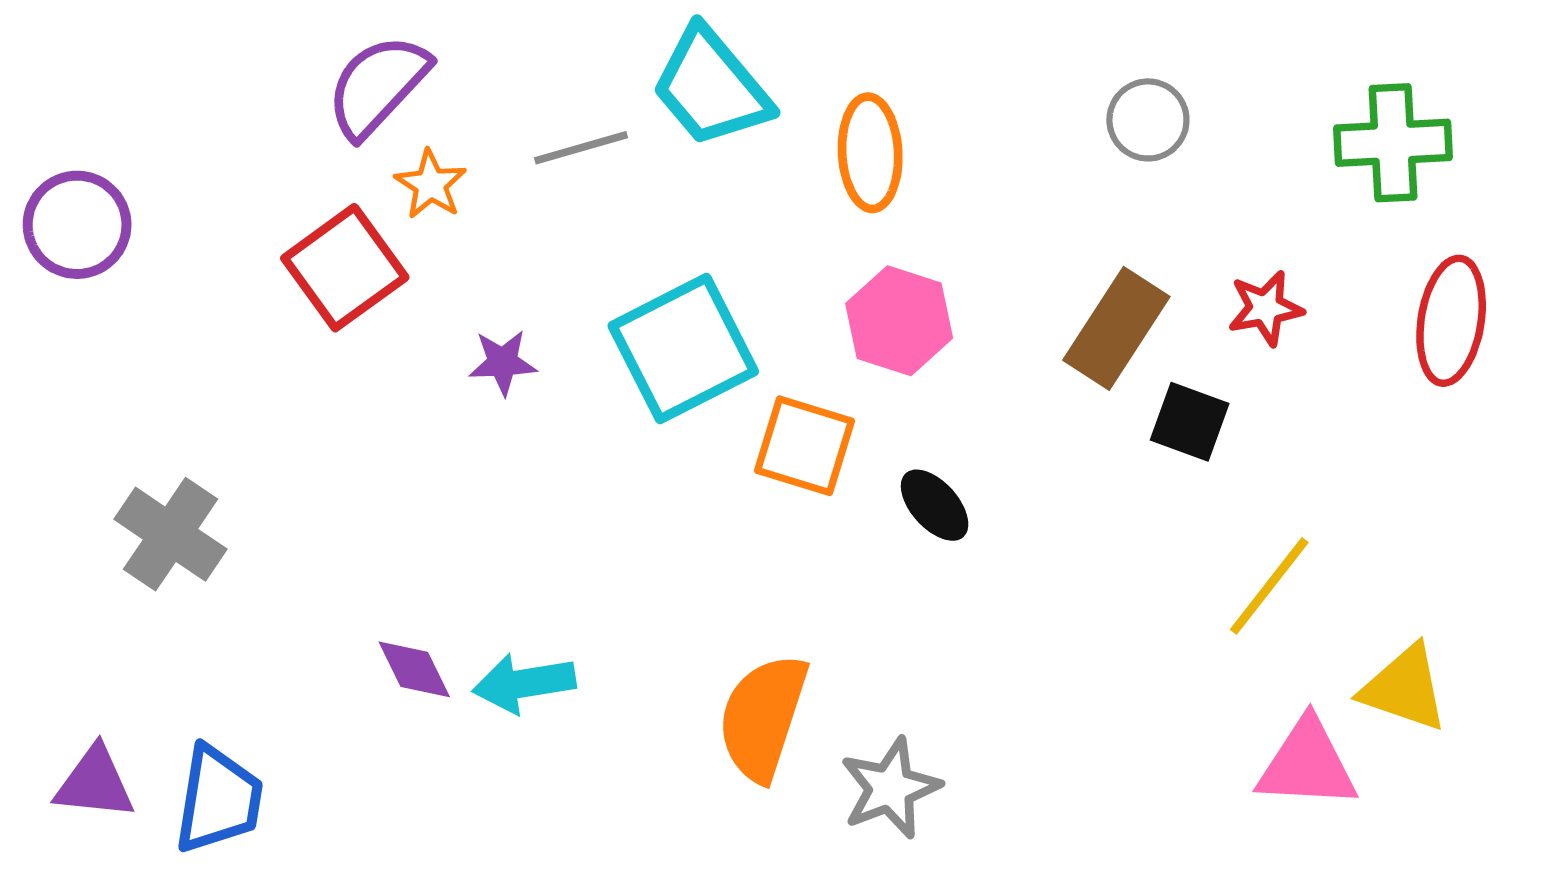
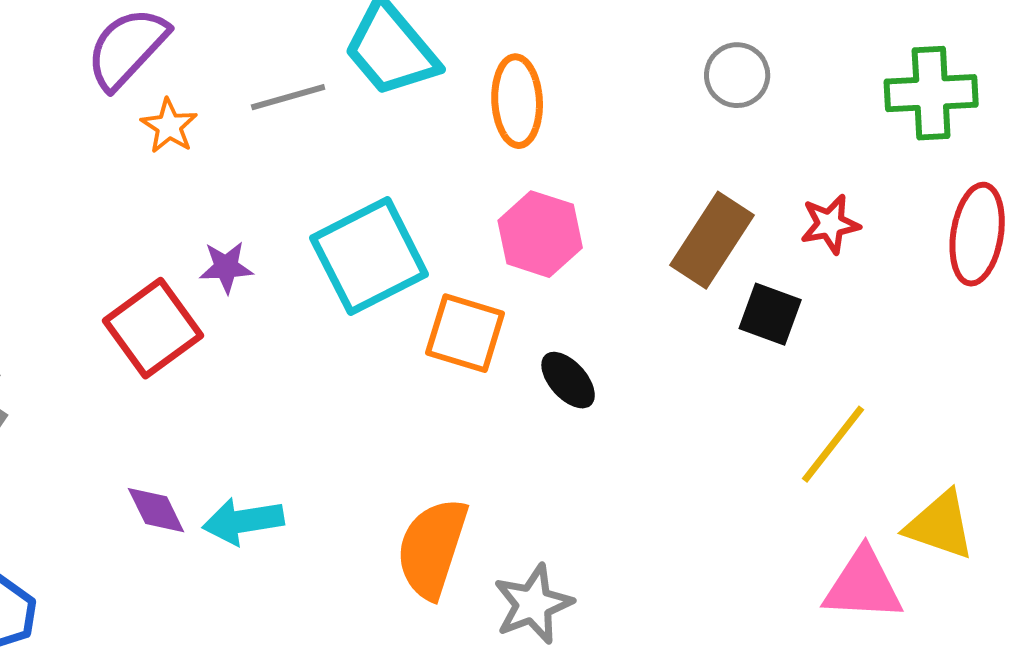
red square: (345, 268) -> (153, 328), moved

